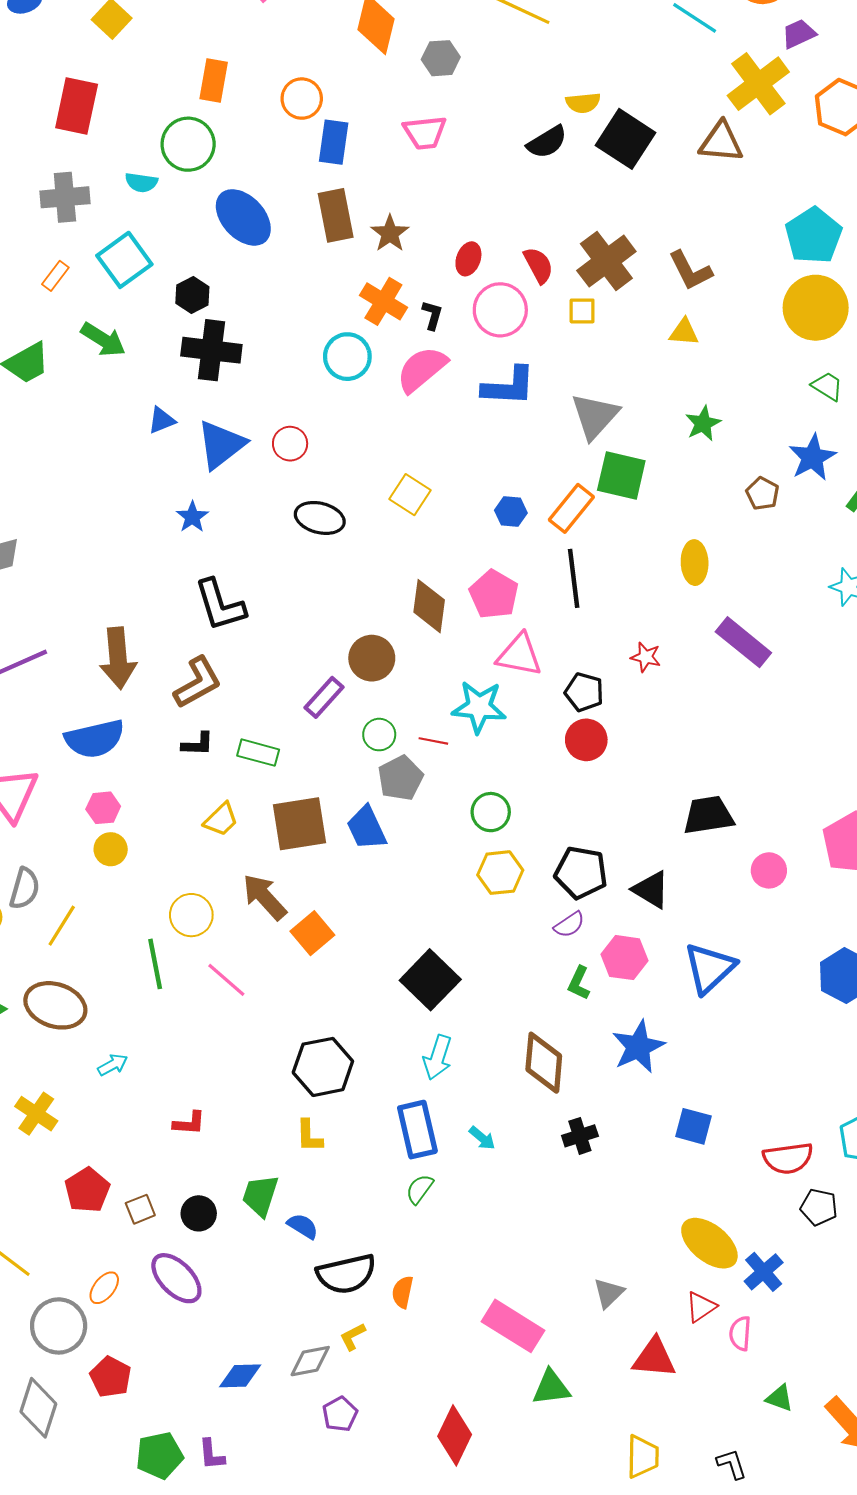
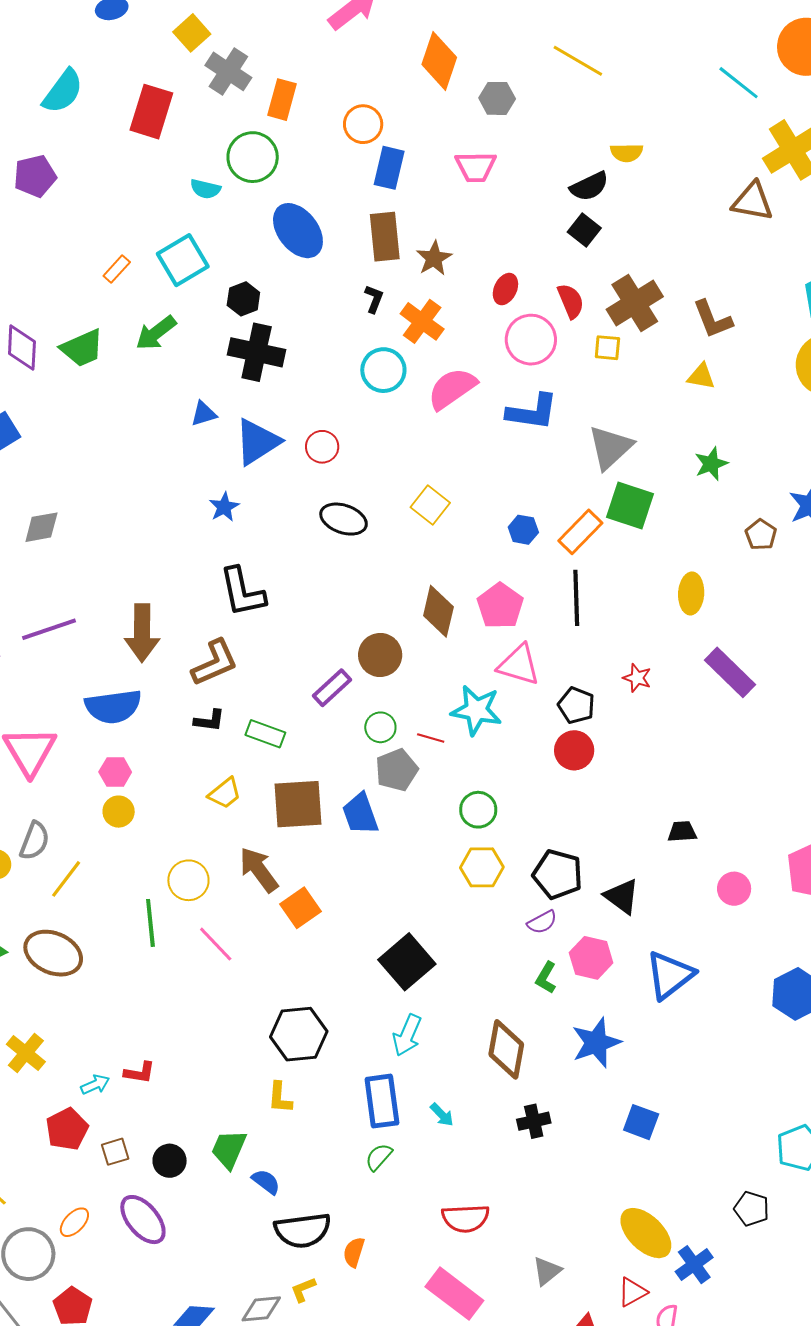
black square: (626, 139) -> (584, 230), moved, size x0.6
gray cross: (65, 197) -> (228, 71), moved, turned 33
black L-shape: (432, 315) -> (374, 299), moved
green arrow: (103, 340) -> (156, 333), turned 105
black trapezoid: (708, 815) -> (682, 832), size x0.6
cyan arrow: (113, 1065) -> (95, 1085), moved
red L-shape: (189, 1123) -> (140, 1073), moved
red semicircle: (788, 1158) -> (465, 1218), moved

